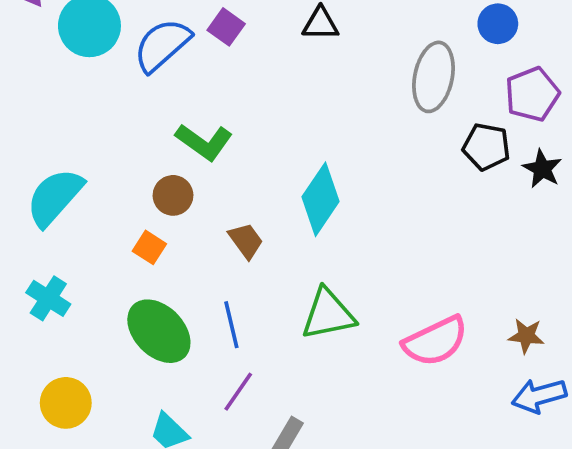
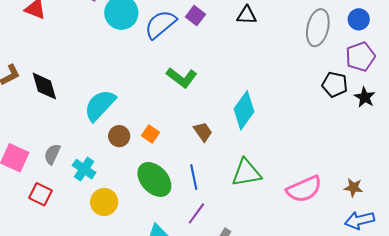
blue circle: (498, 24) -> (359, 19), moved
gray ellipse: (433, 77) -> (318, 28), moved
brown circle: (173, 195) -> (119, 136), moved
cyan cross: (48, 298) -> (84, 169), moved
yellow circle: (66, 403) -> (104, 202), moved

